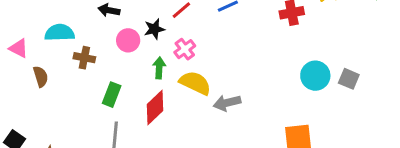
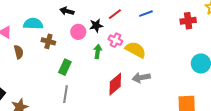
pink cross: (185, 49) -> (115, 40), turned -32
yellow semicircle: (195, 83) -> (136, 50), moved
red diamond: (155, 107) -> (115, 84), moved

